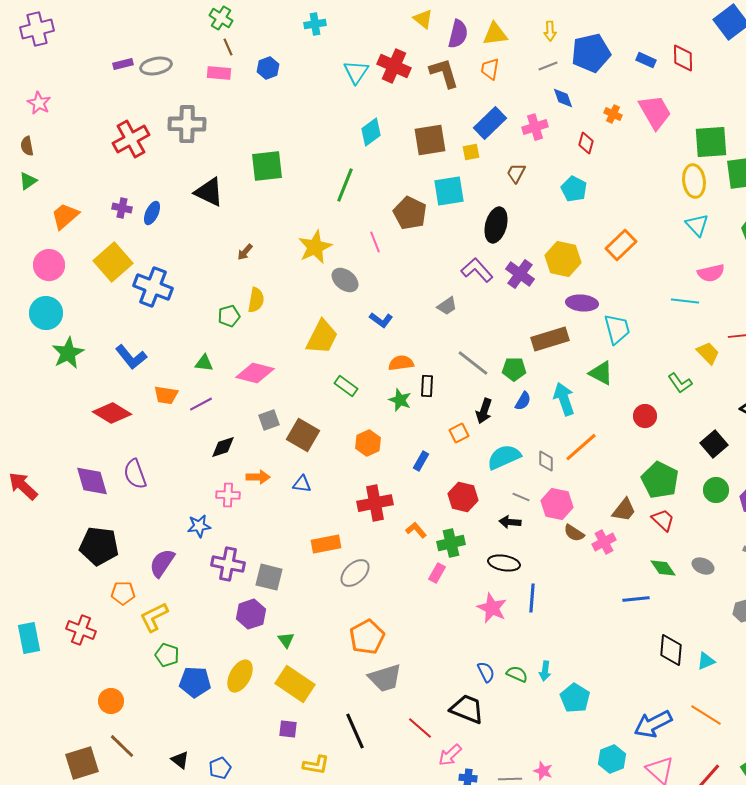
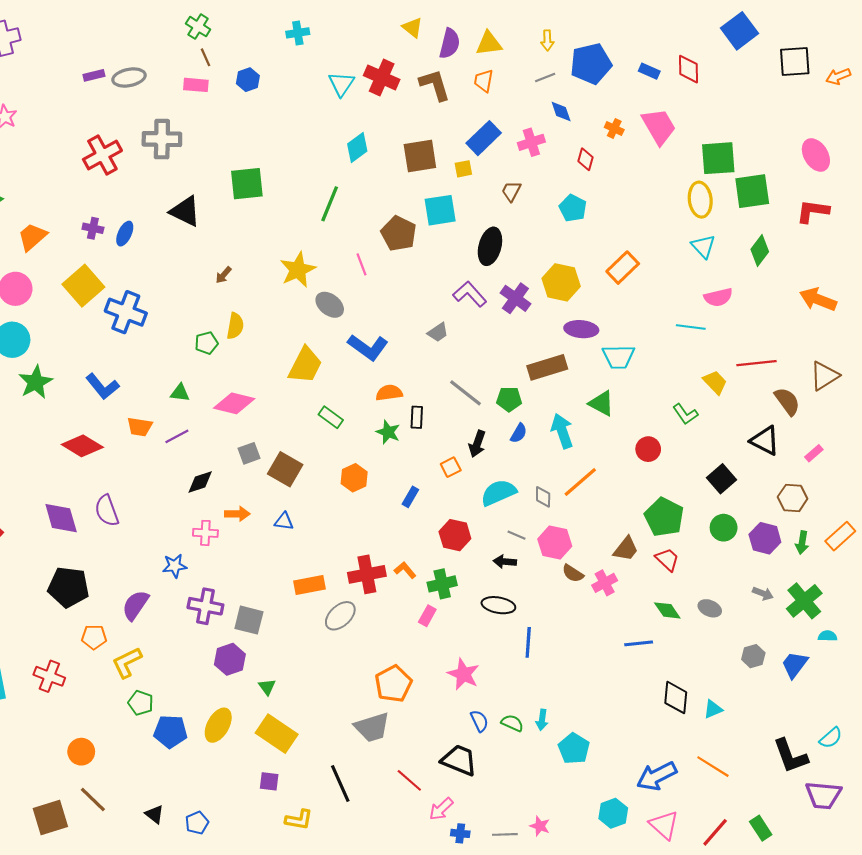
blue L-shape: (381, 320) -> (368, 347), size x1.6
cyan trapezoid: (617, 329) -> (618, 357), turned 104
red cross: (375, 503) -> (367, 574), moved
pink star: (492, 608) -> (463, 674), moved
orange pentagon: (367, 637) -> (393, 684), moved

